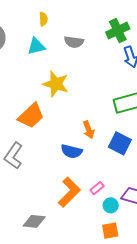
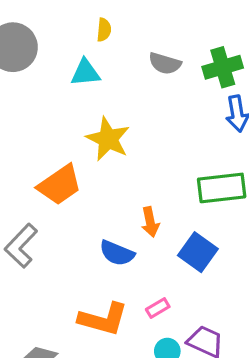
gray semicircle: (74, 42) -> (165, 63), moved
pink rectangle: (97, 188) -> (158, 308), moved
orange L-shape: (69, 192) -> (103, 319), turned 52

